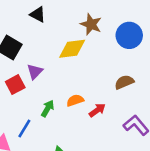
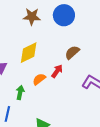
yellow diamond: (72, 49) -> (29, 53), moved
red arrow: (97, 110) -> (57, 71), moved

